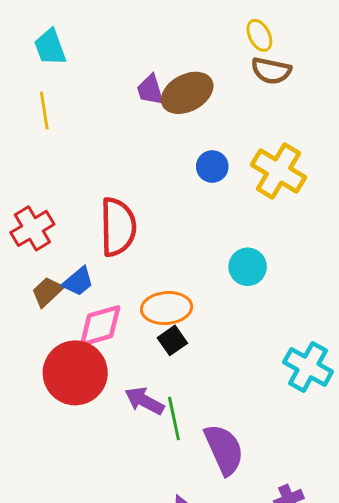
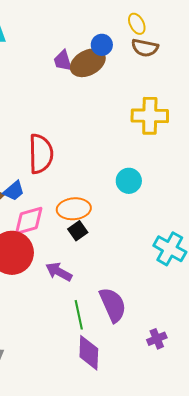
blue circle: (212, 167) -> (102, 45), moved
yellow cross: (279, 171) -> (150, 116), turned -30
green line: (174, 419) -> (79, 315), moved

